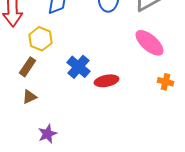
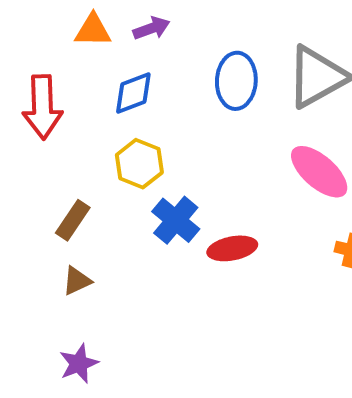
yellow hexagon: (40, 39) -> (139, 164), moved
purple star: (48, 134) -> (79, 364), moved

